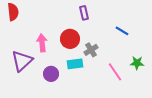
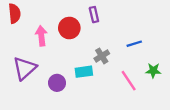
blue line: (122, 31) -> (134, 44), moved, turned -48
red circle: (70, 39) -> (69, 28), moved
pink arrow: (42, 43) -> (41, 36), moved

